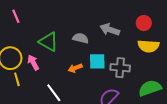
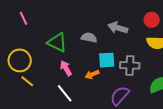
pink arrow: (33, 62) -> (66, 68), moved
orange arrow: (75, 68) -> (92, 74), moved
yellow line: (17, 79) -> (27, 81), turned -32

